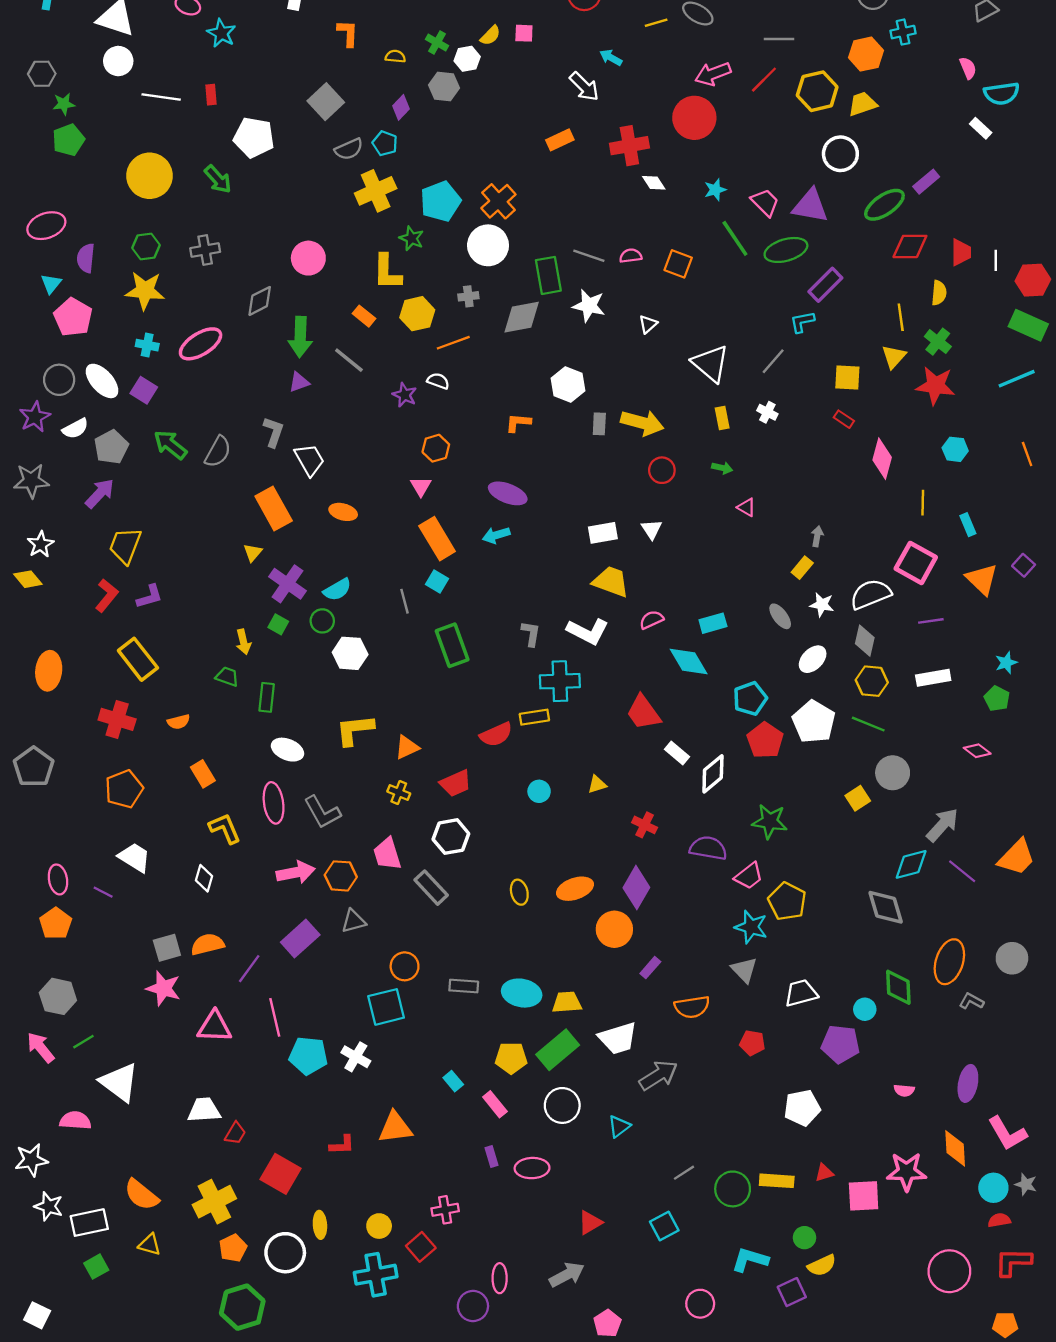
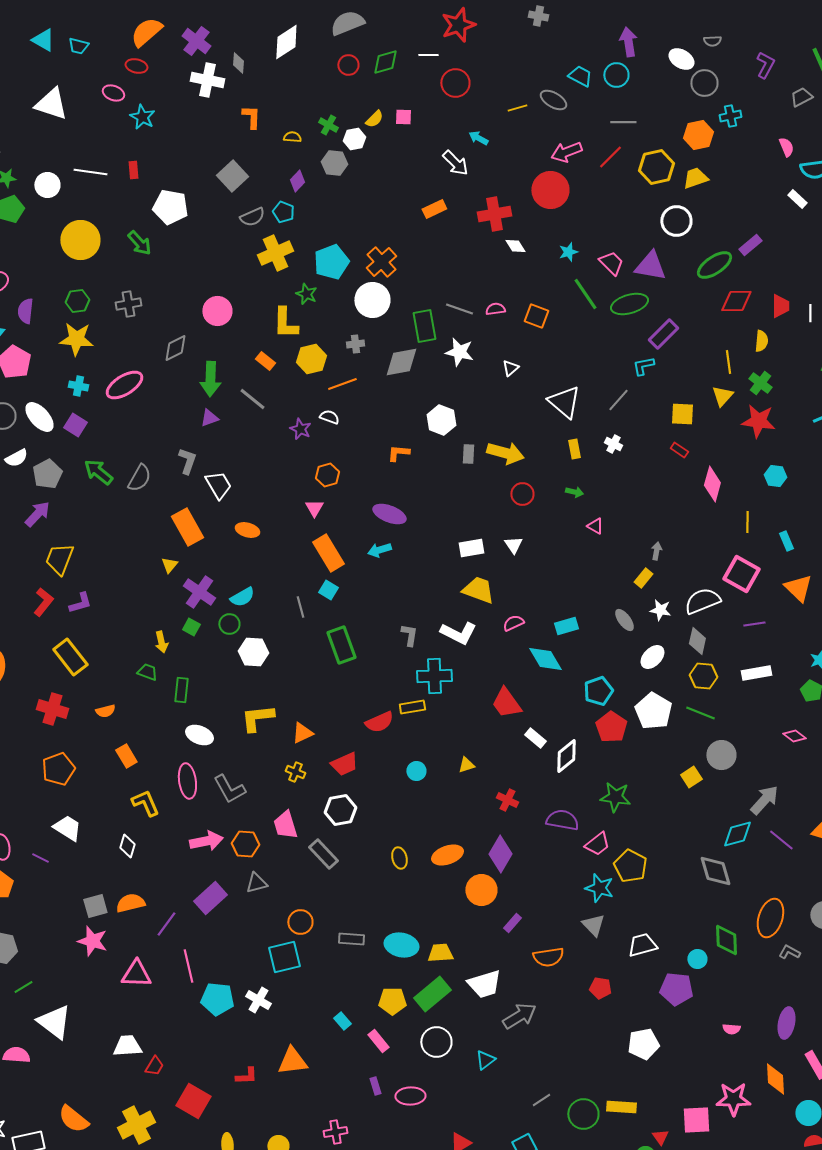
white circle: (118, 61) -> (47, 185), moved
red triangle: (824, 1173) -> (660, 1137), moved, turned -48

